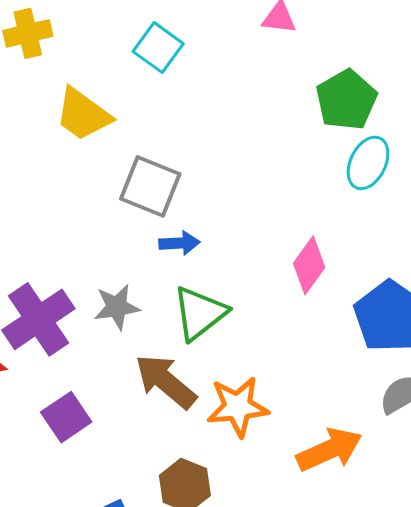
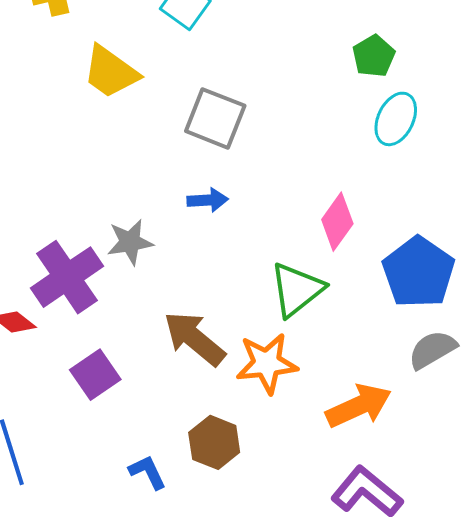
green pentagon: (346, 100) -> (374, 56), size x0.7
gray square: (150, 186) -> (215, 118), moved
gray star: (117, 307) -> (130, 242), moved
green triangle: (200, 313) -> (297, 290), moved

